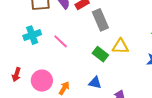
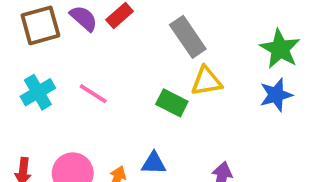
gray rectangle: (100, 20) -> (188, 37), moved
blue triangle: (95, 83) -> (154, 163), moved

